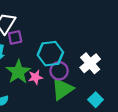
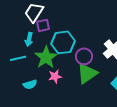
cyan hexagon: (50, 54) -> (63, 42), moved
pink star: (35, 77) -> (55, 76), moved

